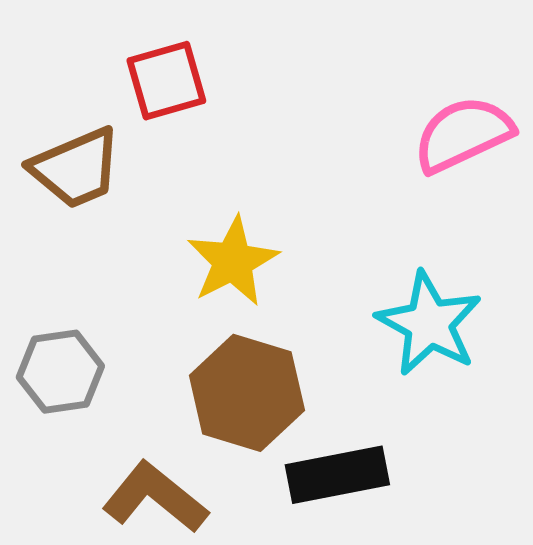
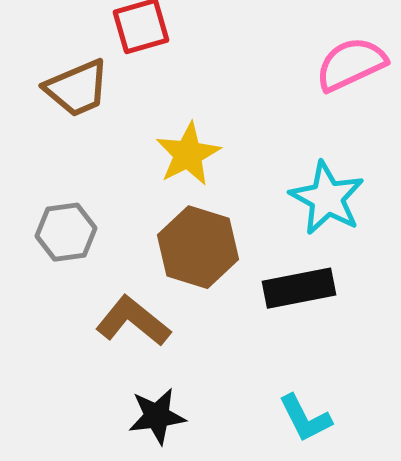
black rectangle: (337, 475) -> (299, 288), moved

